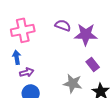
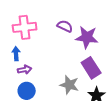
purple rectangle: (93, 64) -> (91, 68), size x1.5

